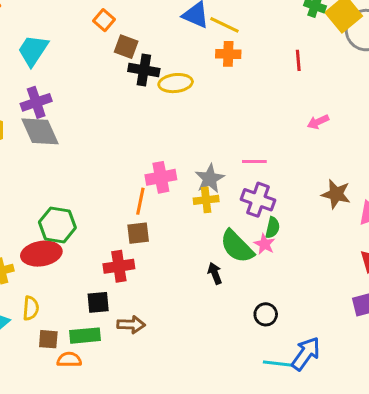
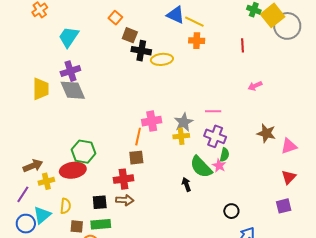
black square: (98, 302) -> (100, 202), moved
black circle: (266, 314) -> (231, 211), moved
brown arrow: (131, 325) -> (125, 200), moved

